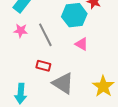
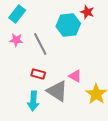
pink triangle: (82, 44) -> (75, 76), moved
cyan arrow: (21, 94) -> (33, 101), moved

